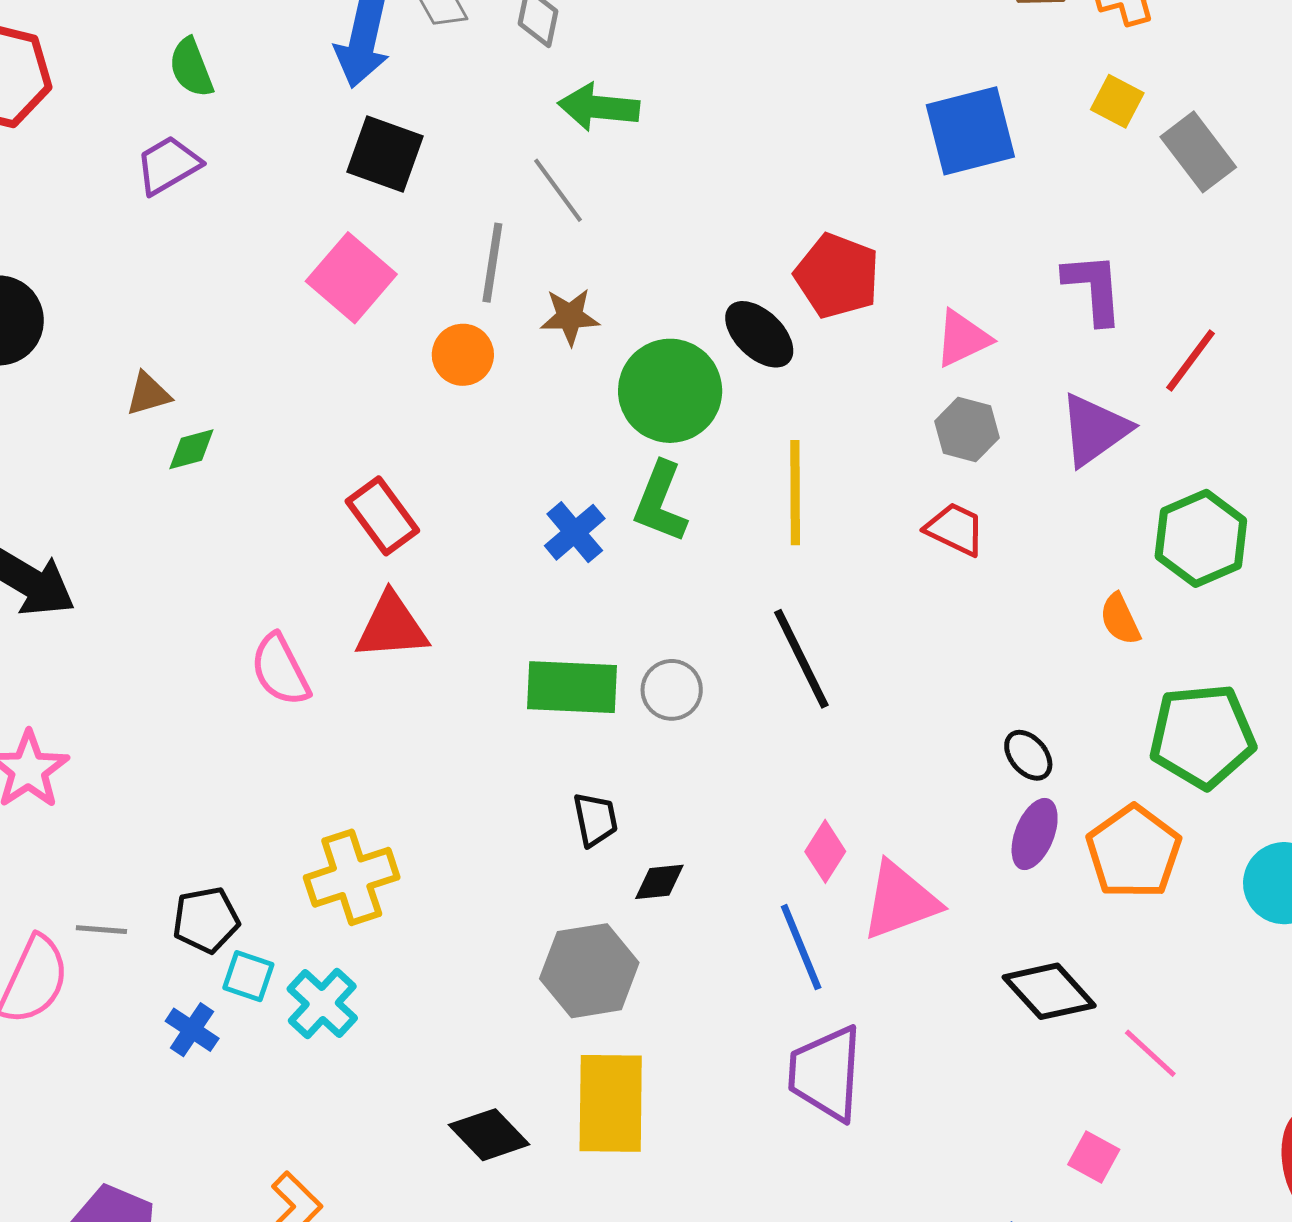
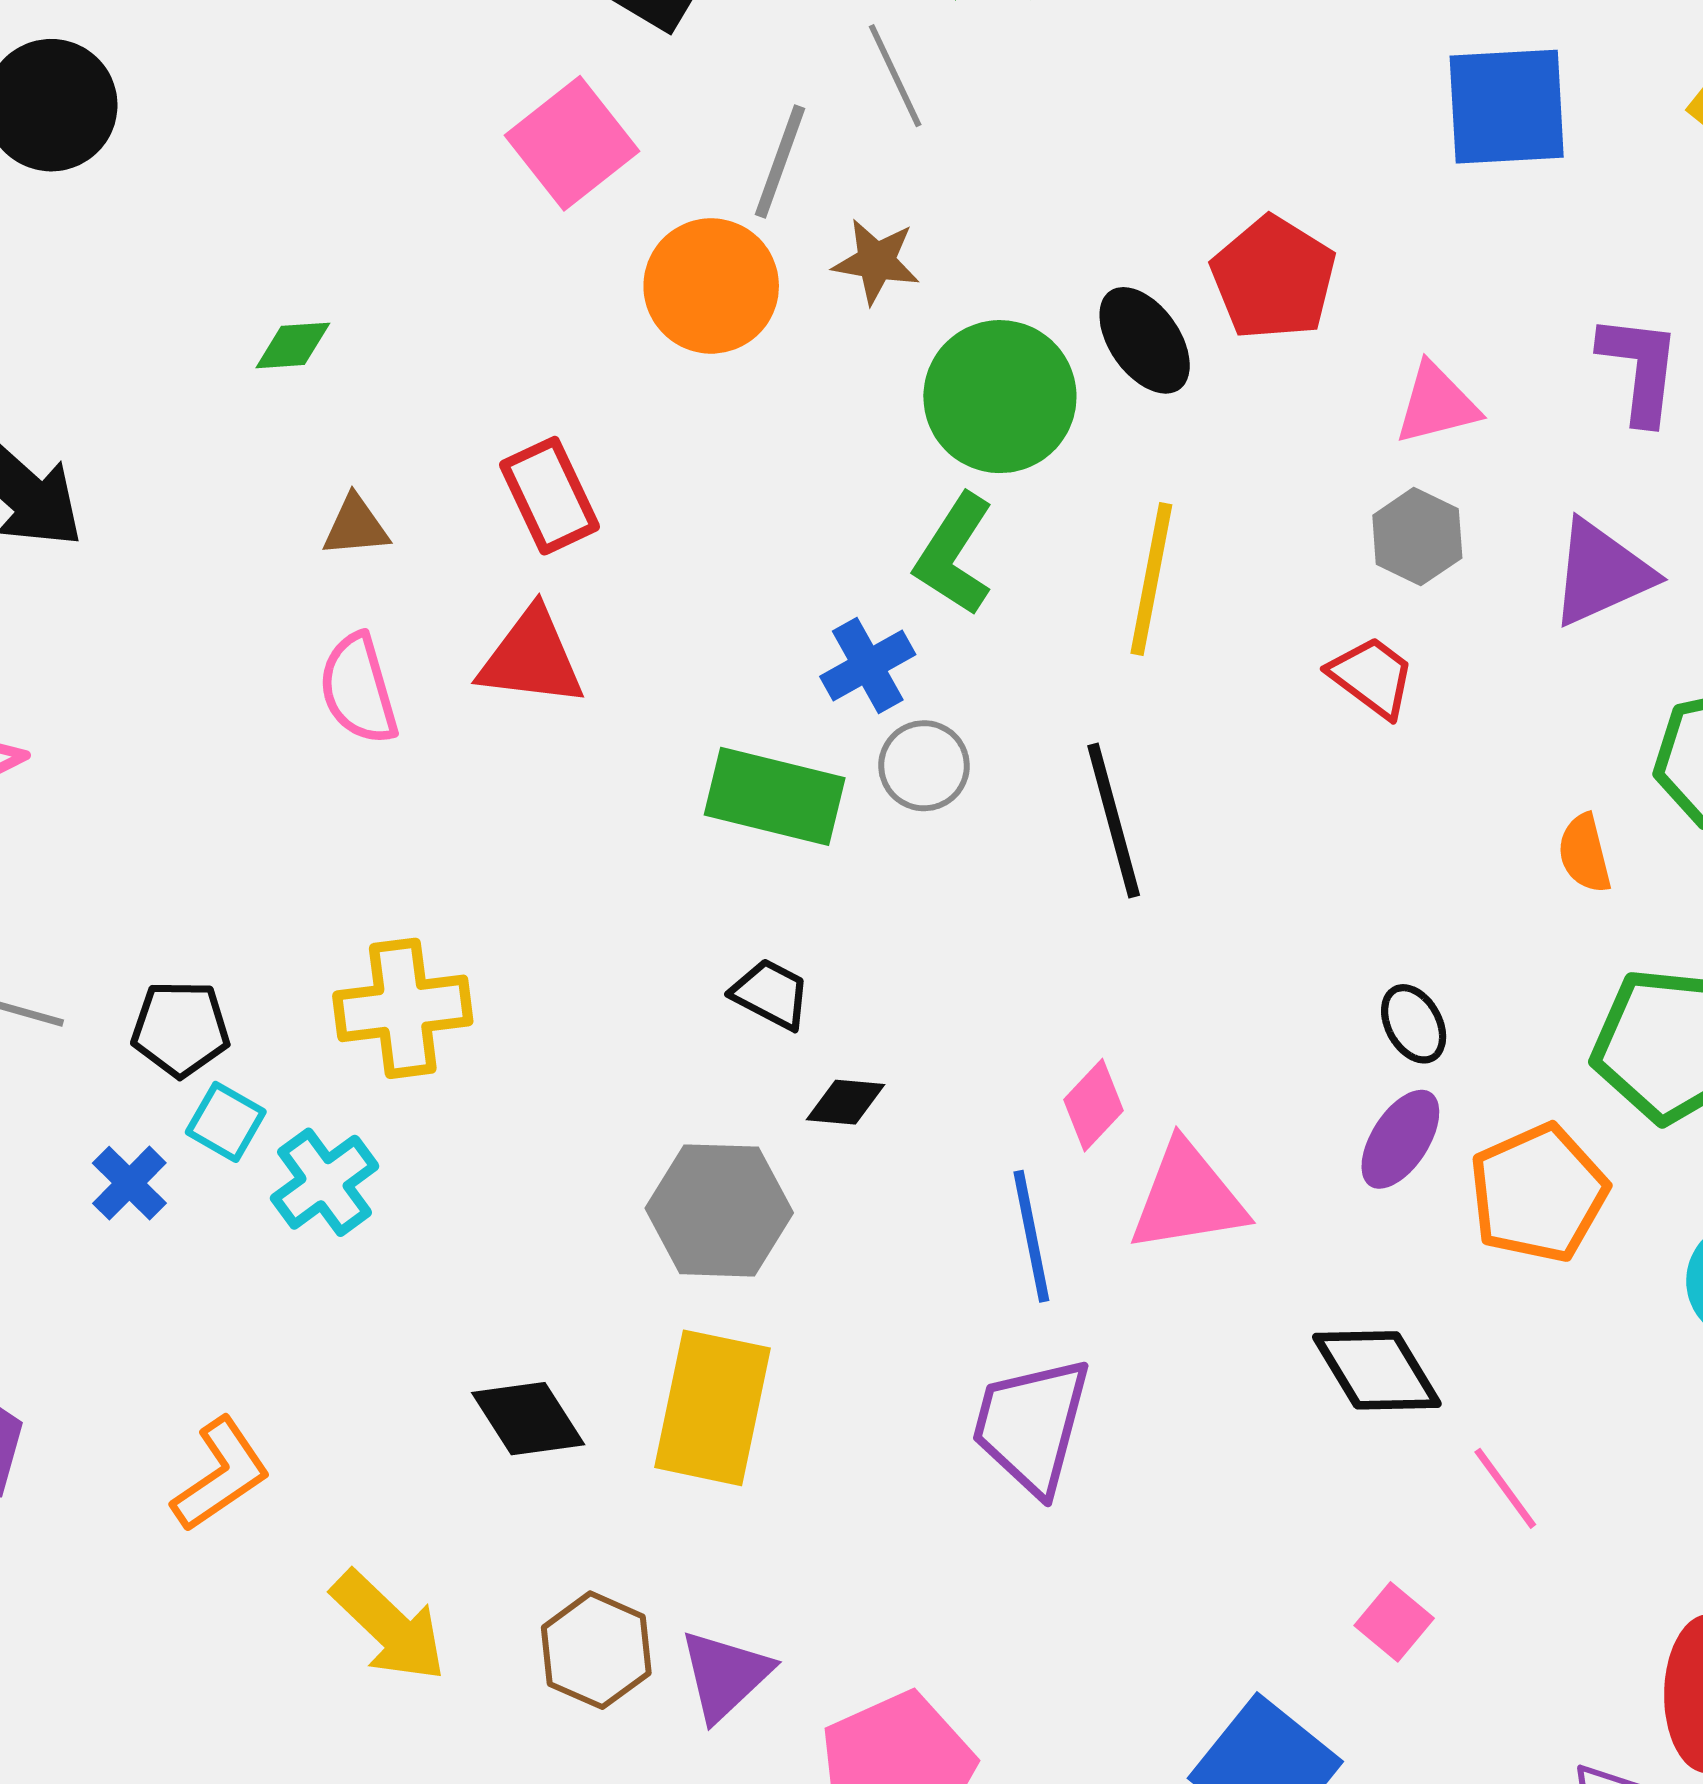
orange circle: (463, 355) -> (711, 286), size x1.5
brown triangle: (148, 394) -> (356, 526), moved
blue cross: (575, 532) -> (868, 665), moved
gray circle: (672, 690) -> (924, 766), moved
black trapezoid: (595, 820) -> (771, 994), turned -62

